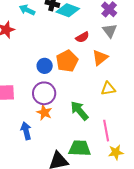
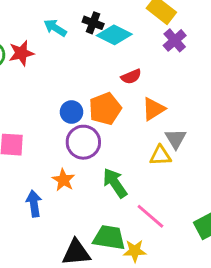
gray triangle: (110, 31) -> (176, 139), moved
purple circle: (44, 93) -> (83, 142), moved
pink line: (106, 131) -> (150, 216), turned -45
yellow star: (116, 152) -> (135, 251), moved

